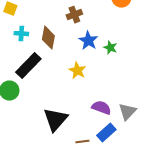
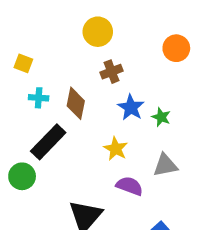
purple semicircle: (101, 108) -> (129, 186), moved
gray triangle: (127, 112) -> (165, 165), moved, turned 36

